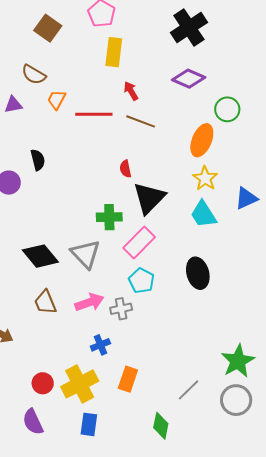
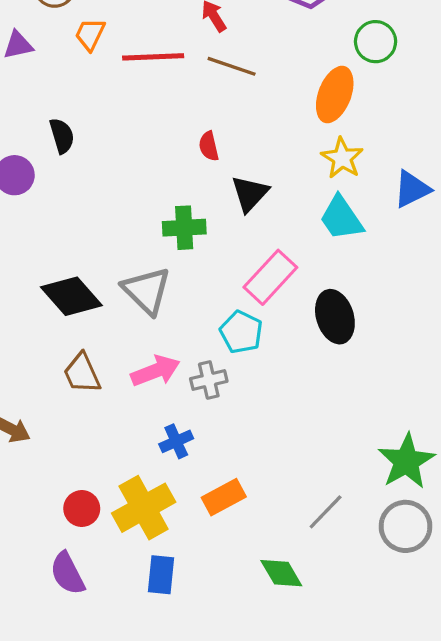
black triangle: (149, 198) -> (250, 194), size x0.7
pink rectangle: (139, 242) -> (270, 277), moved
orange rectangle: (128, 379) -> (224, 497), turned 45
green diamond: (161, 426) -> (281, 573), turned -40

